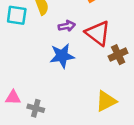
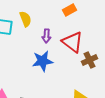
purple arrow: (67, 26) -> (46, 36), turned 104

